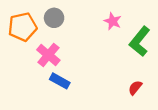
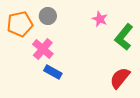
red semicircle: (135, 88) -> (120, 78), size x1.6

